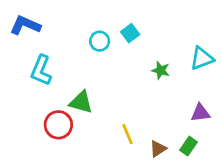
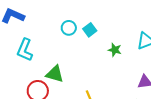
cyan square: (130, 33) -> (90, 30), moved

